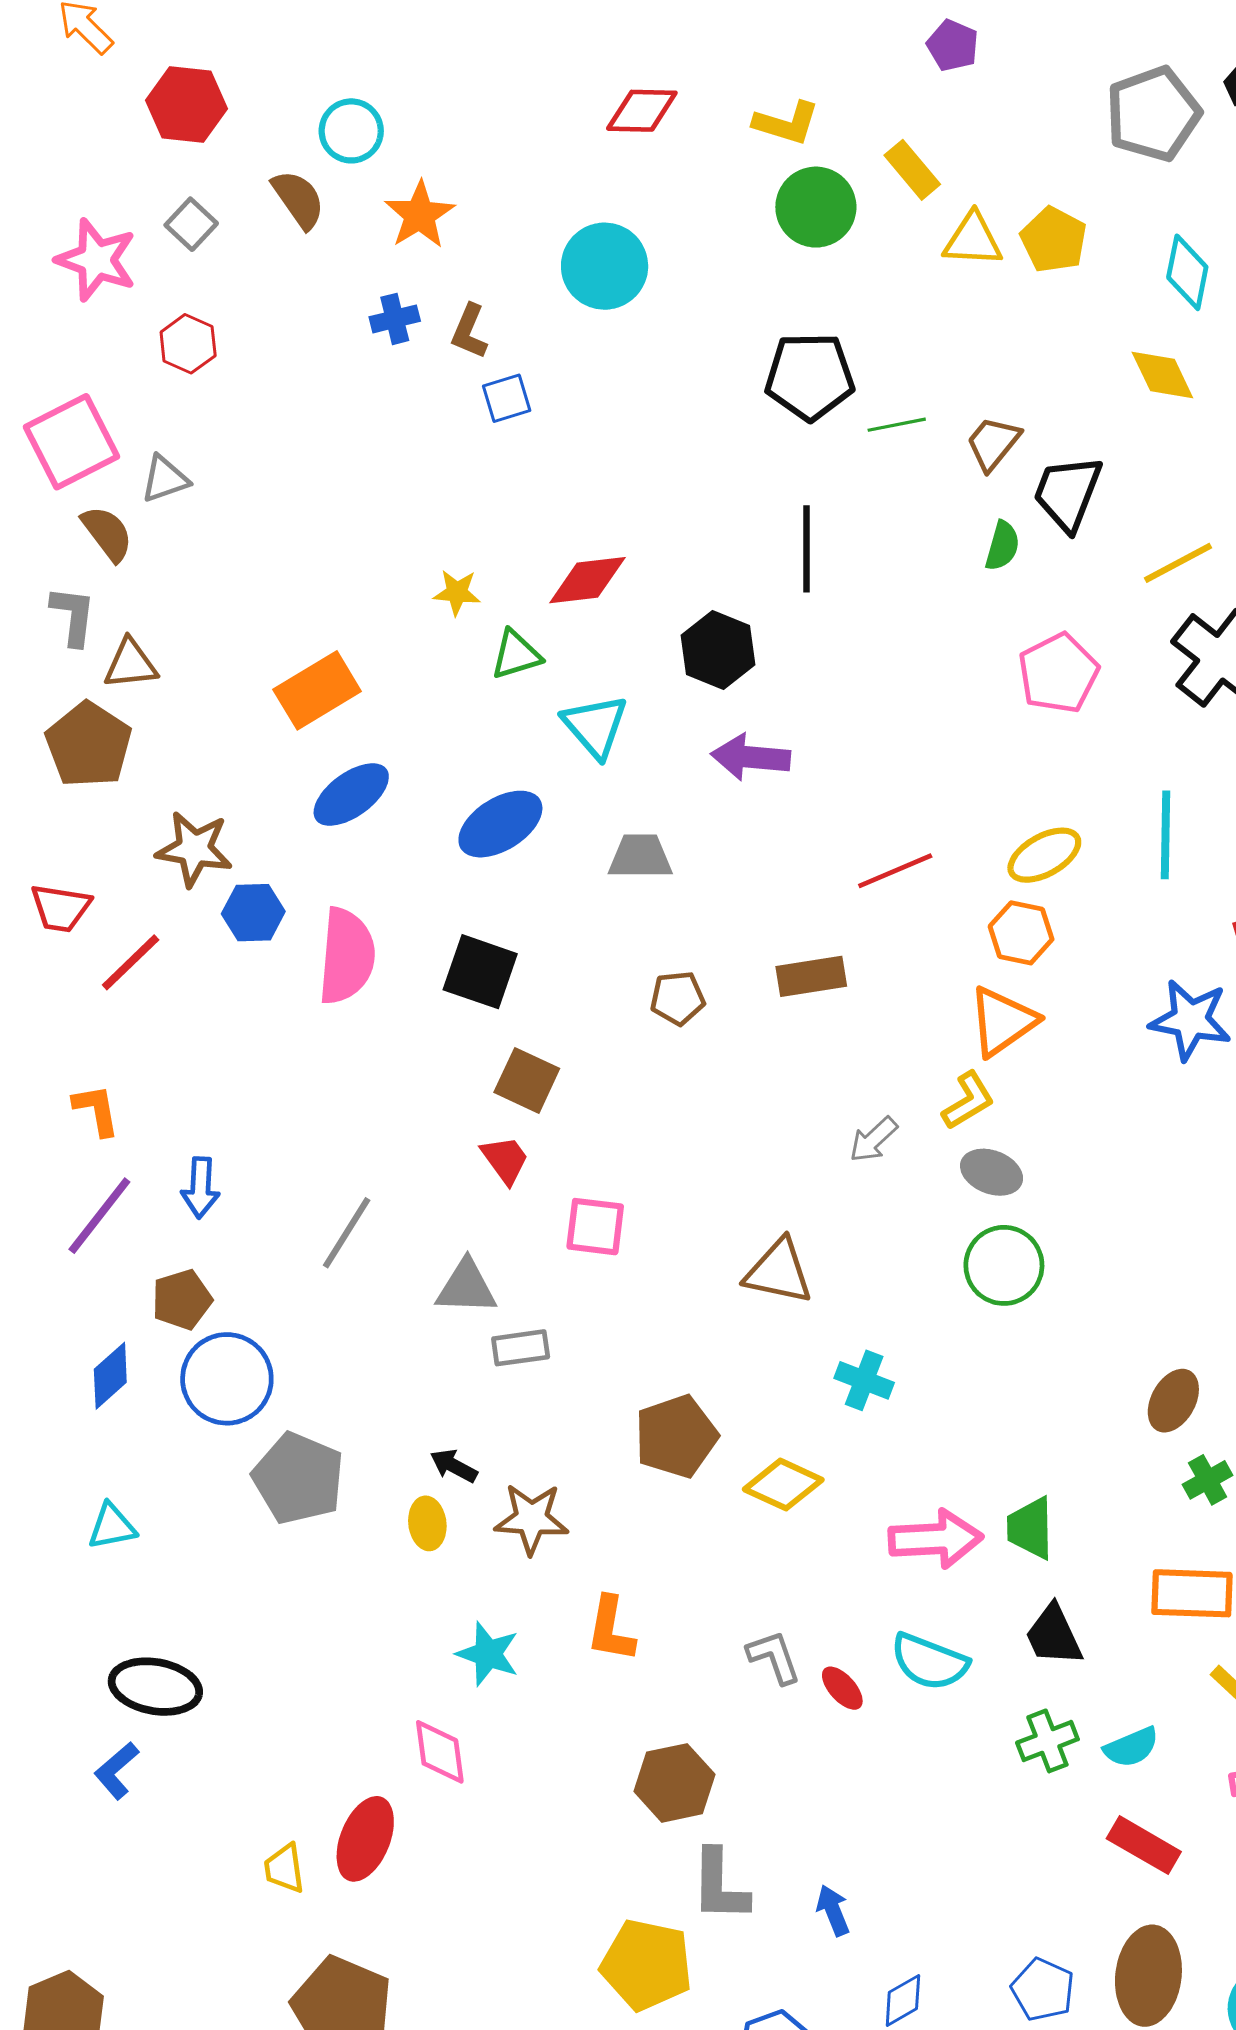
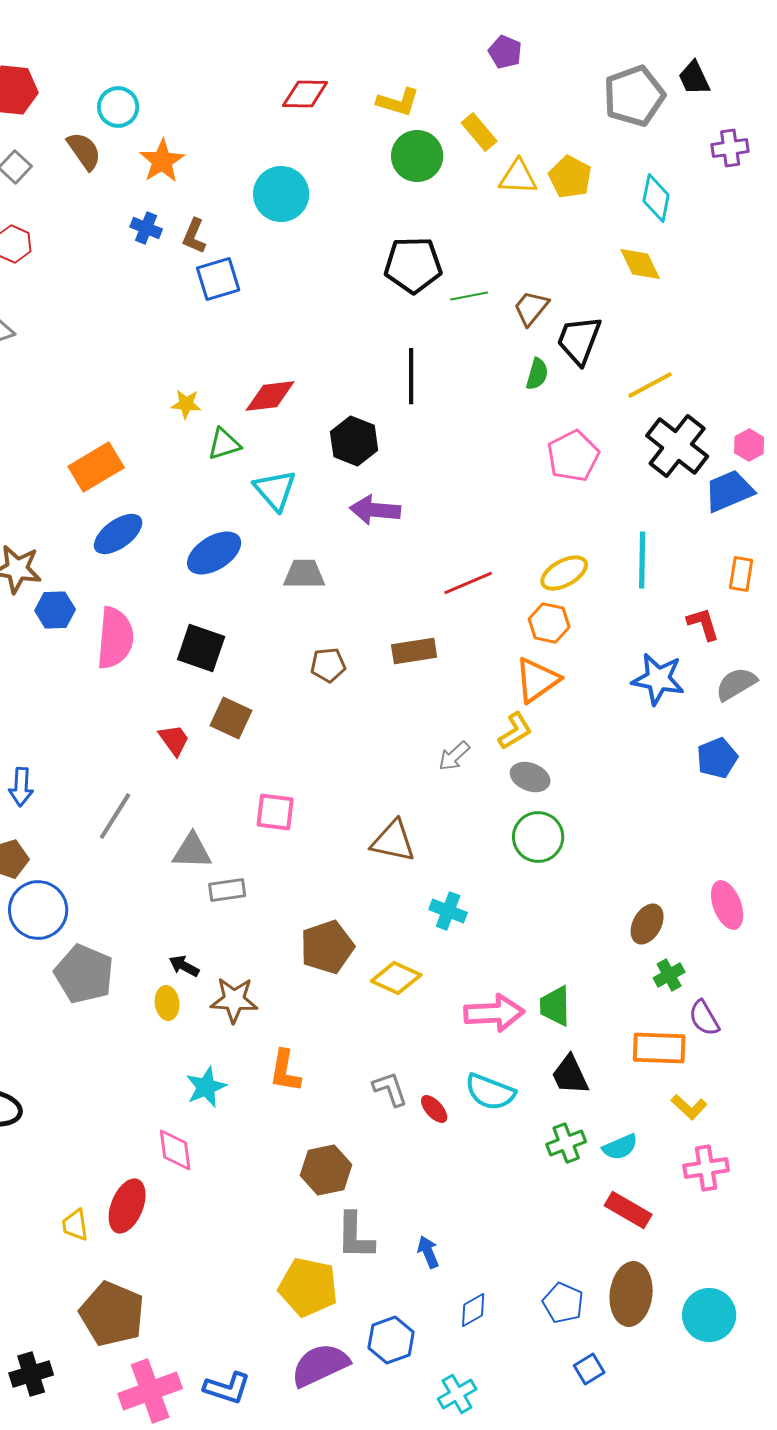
blue cross: (395, 319) -> (146, 228), turned 36
blue square: (507, 398) -> (218, 279), size x1.4
red trapezoid: (505, 1160) -> (174, 740), moved
cyan star: (488, 1654) -> (206, 1087), turned 30

